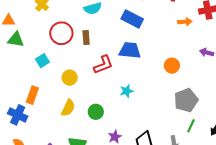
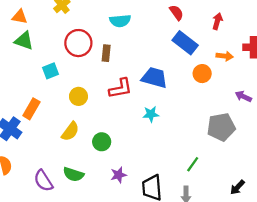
blue rectangle: (132, 19) -> (185, 43), moved
orange circle: (172, 66) -> (202, 74), moved
cyan star: (127, 91) -> (151, 114), moved
gray pentagon: (186, 100) -> (221, 127), moved
green line: (191, 126) -> (193, 164), moved

